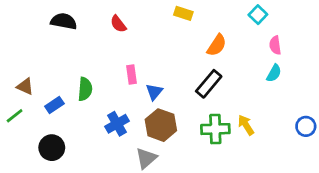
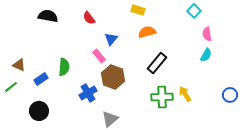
orange semicircle: (217, 45) -> (147, 32), moved, turned -138
pink rectangle: (132, 74) -> (99, 56), turned -32
blue triangle: (154, 92) -> (111, 39), moved
brown hexagon: (161, 125) -> (113, 77), moved

